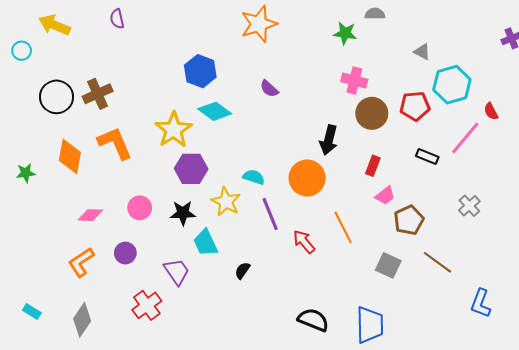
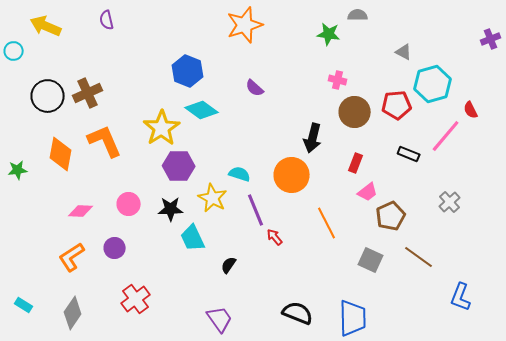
pink cross: (354, 80) -> (338, 80), size x0.7
red arrow: (304, 242) -> (275, 237), moved, size x0.7
purple trapezoid: (177, 272) -> (220, 319), moved

